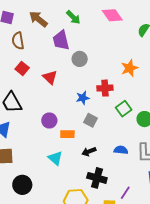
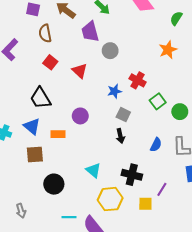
orange star: (129, 68) -> (168, 50), moved
red cross: (105, 88) -> (138, 80), turned 35
orange rectangle: (67, 134) -> (58, 134), moved
blue semicircle: (121, 150) -> (156, 145), turned 112
black arrow: (89, 151) -> (120, 136), moved, turned -80
cyan triangle: (55, 158) -> (93, 170), moved

